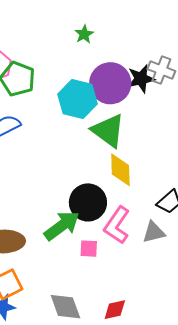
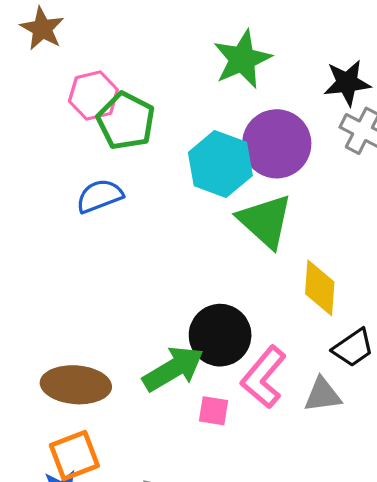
green star: (84, 34) -> (242, 59), size x1.8
black star: (141, 79) -> (347, 83), moved
yellow diamond: (120, 170) -> (320, 288), moved

